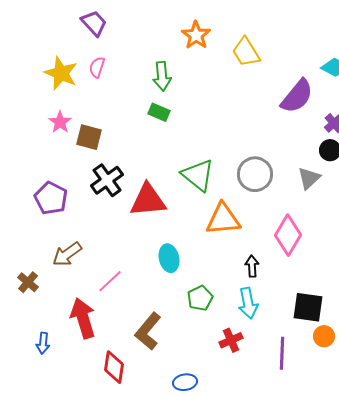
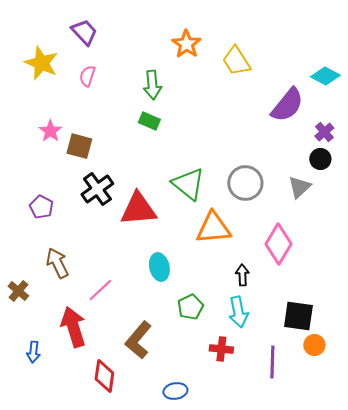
yellow star: (61, 73) -> (41, 63), moved
purple pentagon: (51, 198) -> (41, 207), size x0.7
brown arrow: (67, 254) -> (57, 263), turned 100
red cross: (231, 340) -> (221, 349), turned 30

